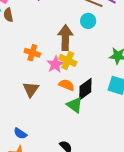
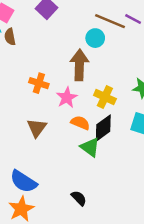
cyan circle: (88, 21) -> (95, 38), moved
yellow cross: (68, 60) -> (105, 97), moved
blue semicircle: (20, 133) -> (23, 181), size x1.6

